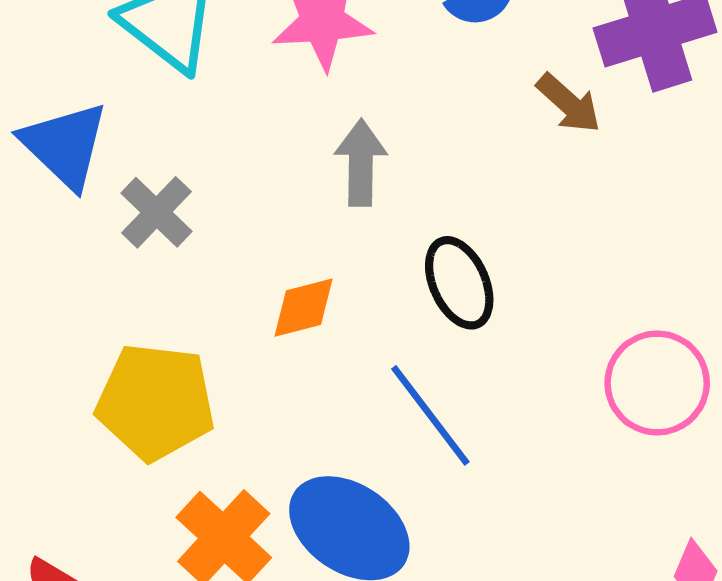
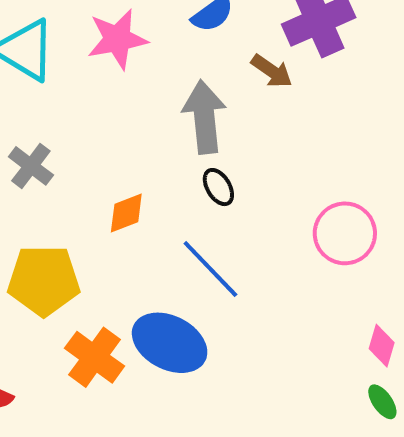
gray arrow: (361, 163) -> (204, 117), moved, size x1.4
black ellipse: (459, 283) -> (218, 187), size x0.7

